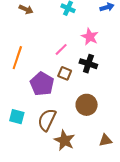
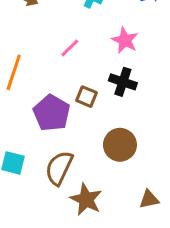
pink line: (61, 49) -> (70, 48), moved

